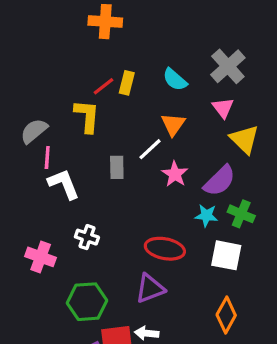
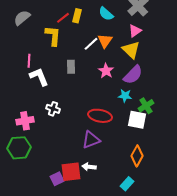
pink triangle: (223, 108) -> (135, 31), turned 32
gray semicircle: (34, 131) -> (22, 18), moved
yellow triangle: (244, 139) -> (131, 50), moved
white line: (150, 149) -> (91, 44), moved
green cross: (241, 214) -> (146, 106), moved, turned 35
pink cross: (41, 257) -> (25, 121), turned -30
green hexagon: (87, 302) -> (19, 148), moved

